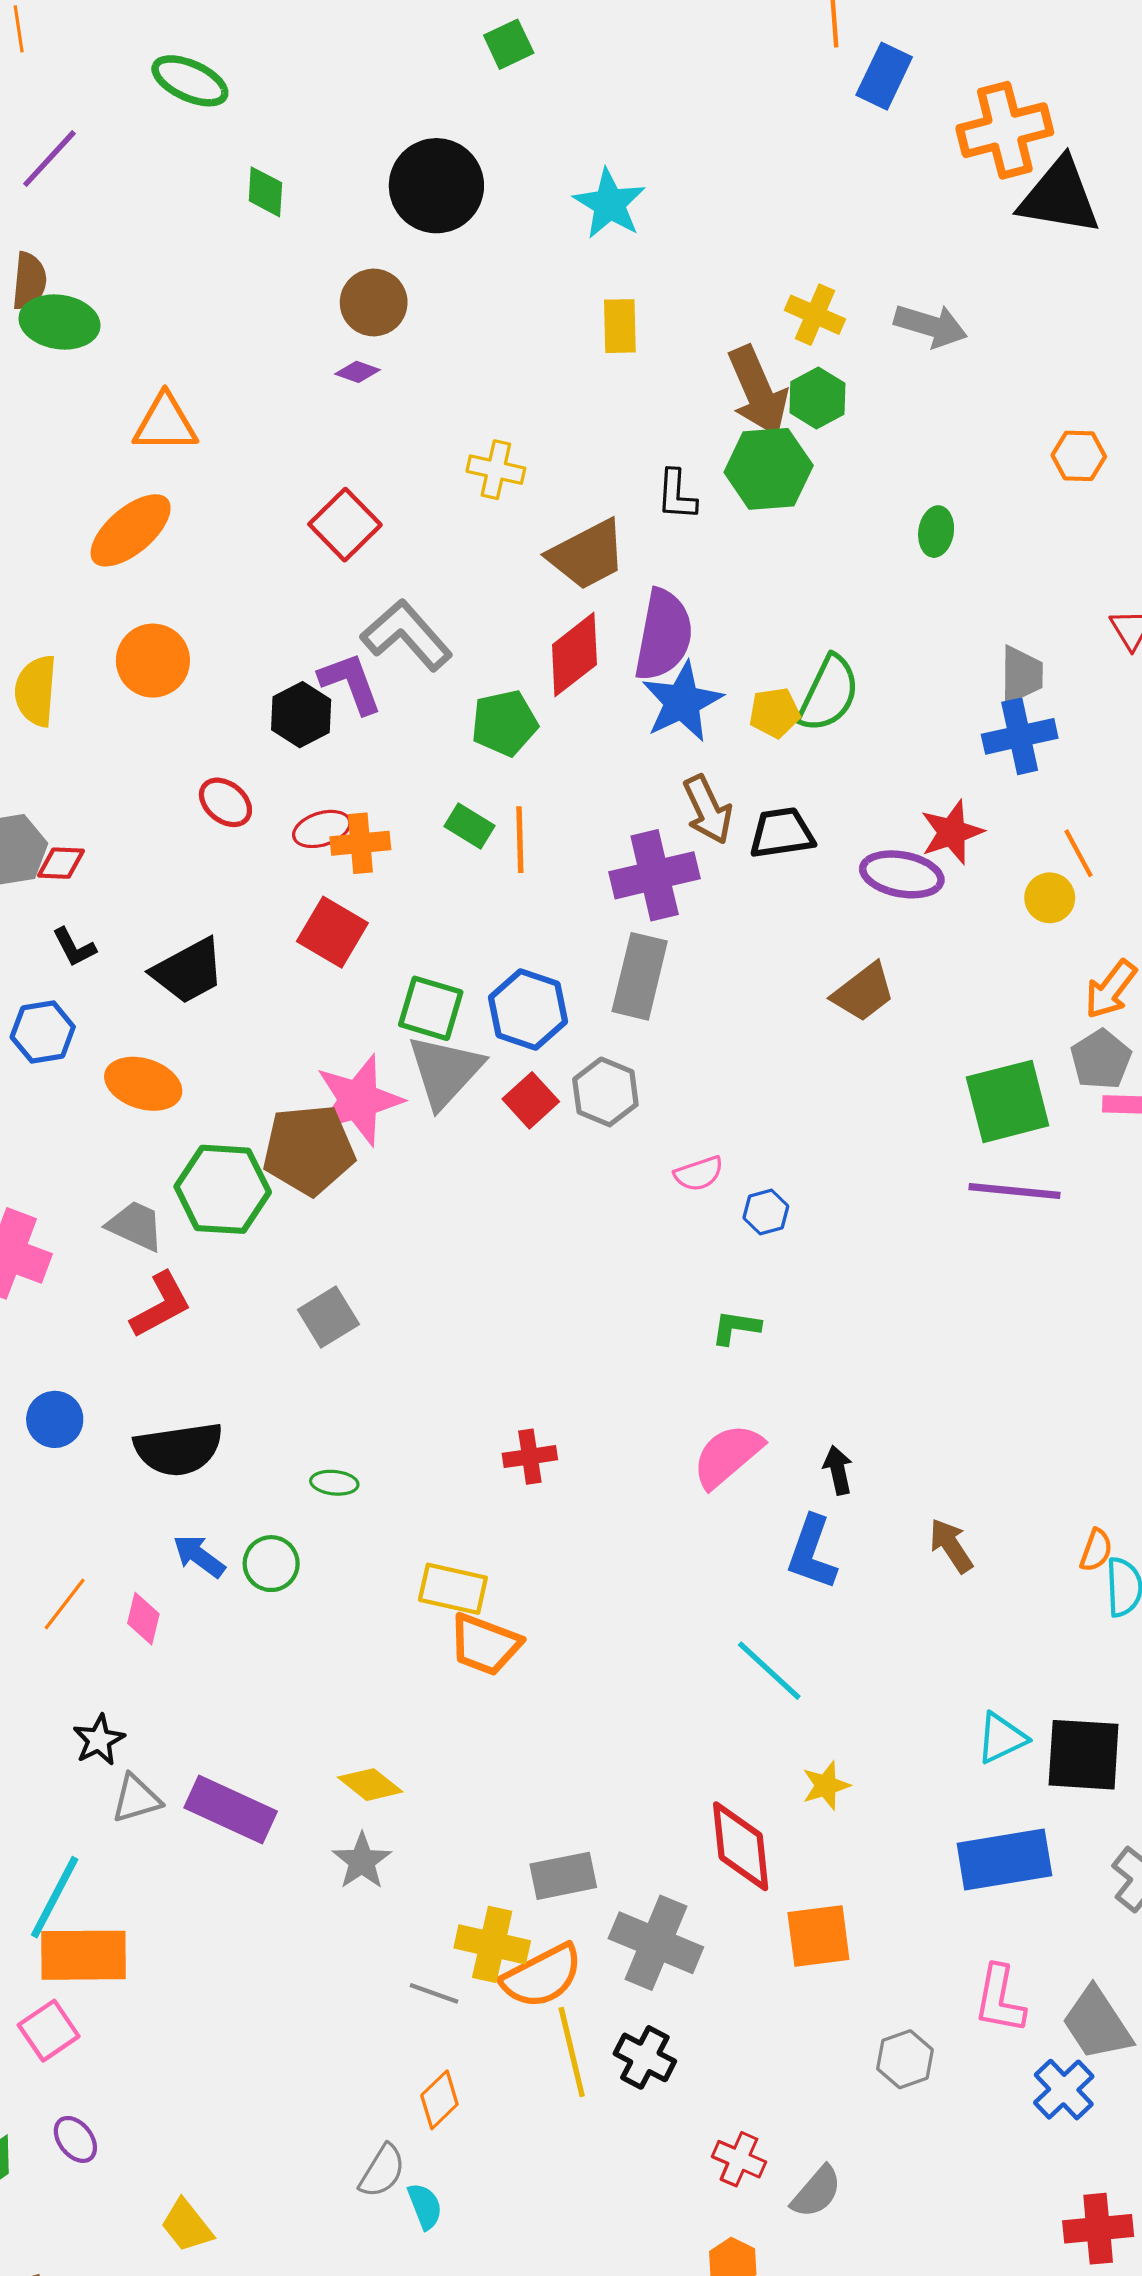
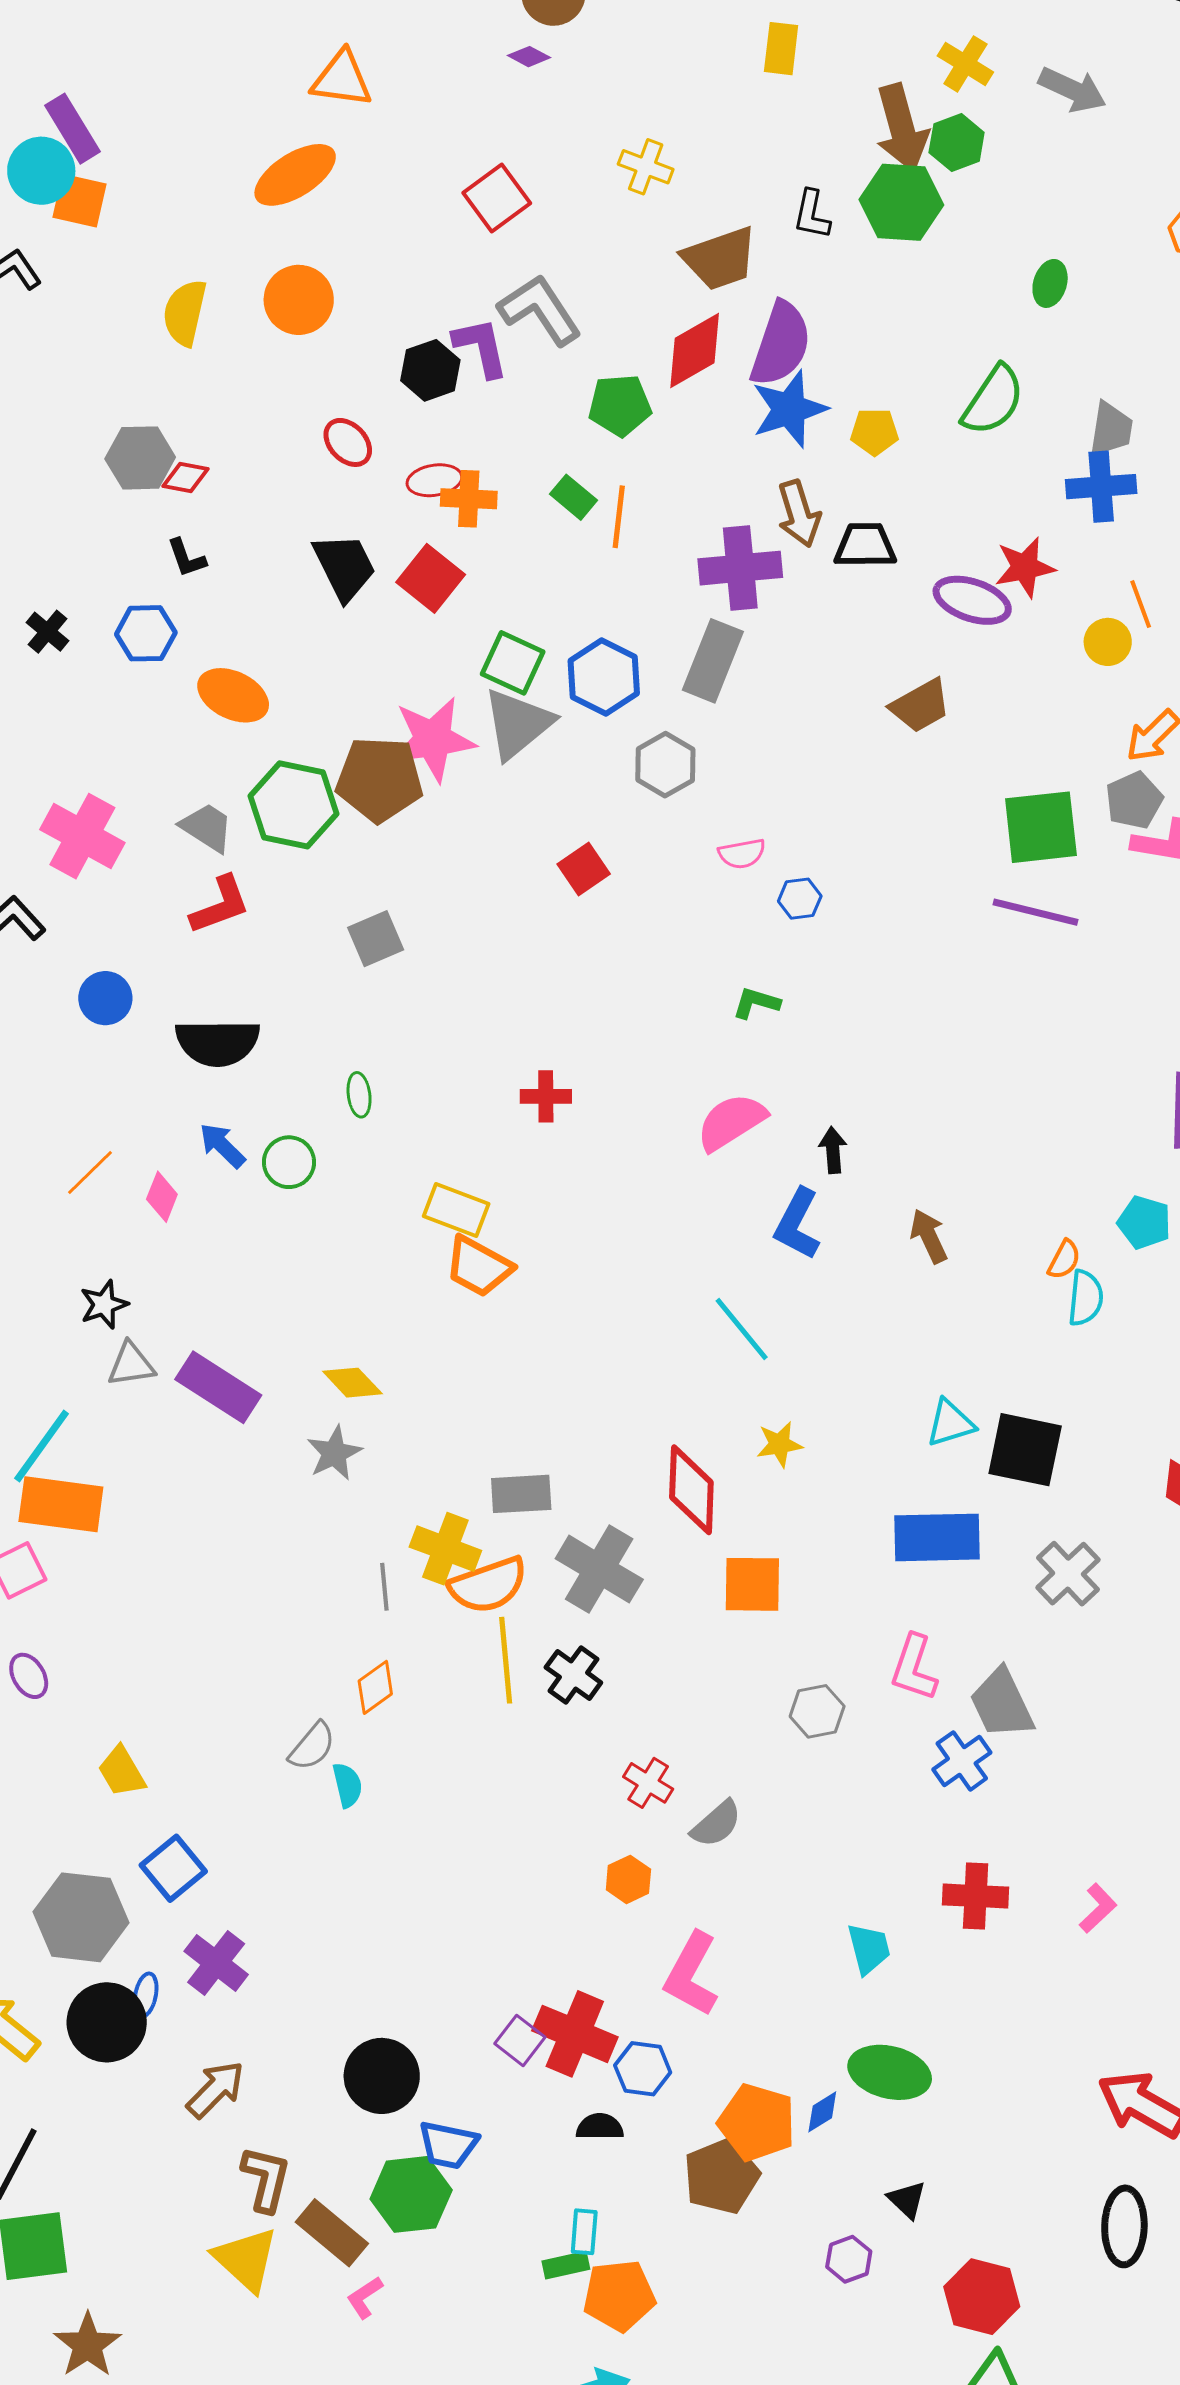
green semicircle: (829, 694) -> (993, 400), moved
black trapezoid: (188, 971) -> (344, 567), moved, turned -96
red square: (531, 1100) -> (584, 869), moved
green ellipse: (334, 1483) -> (359, 1095), turned 69
gray line: (434, 1993) -> (384, 1587), turned 57

